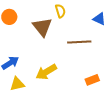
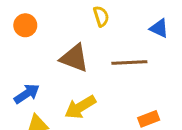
brown triangle: (42, 27) -> (74, 58), moved, turned -30

